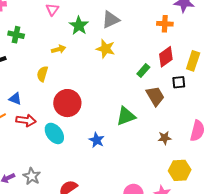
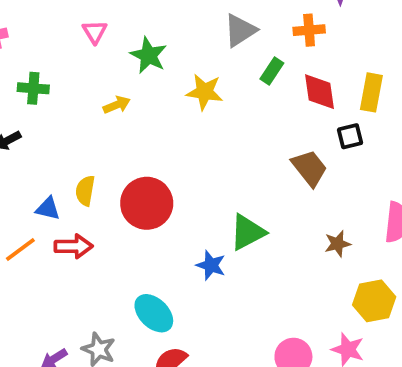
gray triangle: (111, 20) -> (240, 30), moved
red diamond: (166, 57) -> (319, 92), turned -55
green rectangle: (143, 70) -> (272, 71), moved
yellow semicircle: (42, 74) -> (85, 191), moved
green triangle: (126, 116) -> (247, 232), moved
cyan ellipse: (54, 133) -> (154, 313), moved

